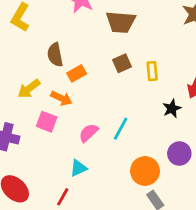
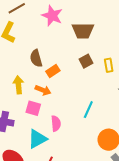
yellow arrow: (29, 89) -> (18, 85), turned 126
pink semicircle: (88, 133) -> (56, 124), moved, turned 133
cyan triangle: (78, 168) -> (37, 139), moved, size x1.5

